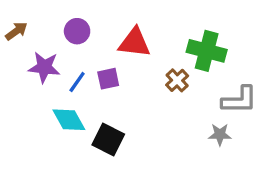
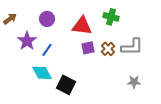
green cross: (207, 51) -> (111, 17), moved, size x0.7
purple star: (44, 67) -> (27, 41), turned 30
purple square: (108, 79) -> (88, 48), moved
gray L-shape: (239, 100) -> (132, 47), moved

